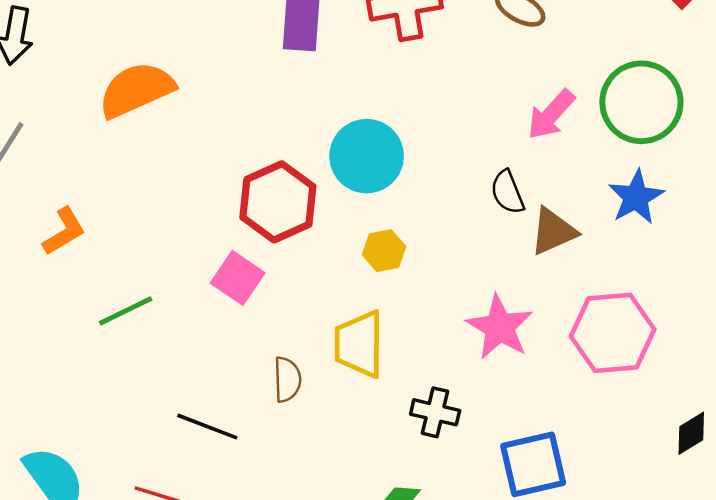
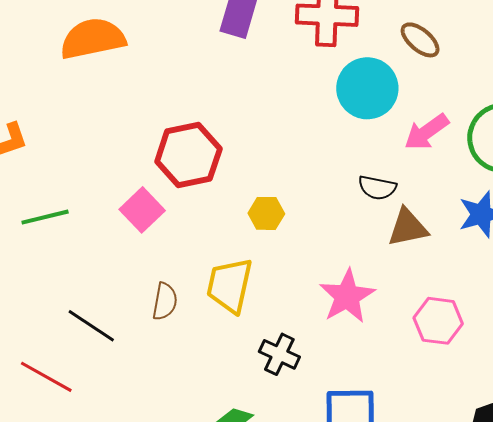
cyan circle: (367, 156) -> (367, 88), moved
black semicircle: (507, 192) -> (377, 188), turned -69
pink hexagon: (613, 333) -> (438, 321), size x0.7

